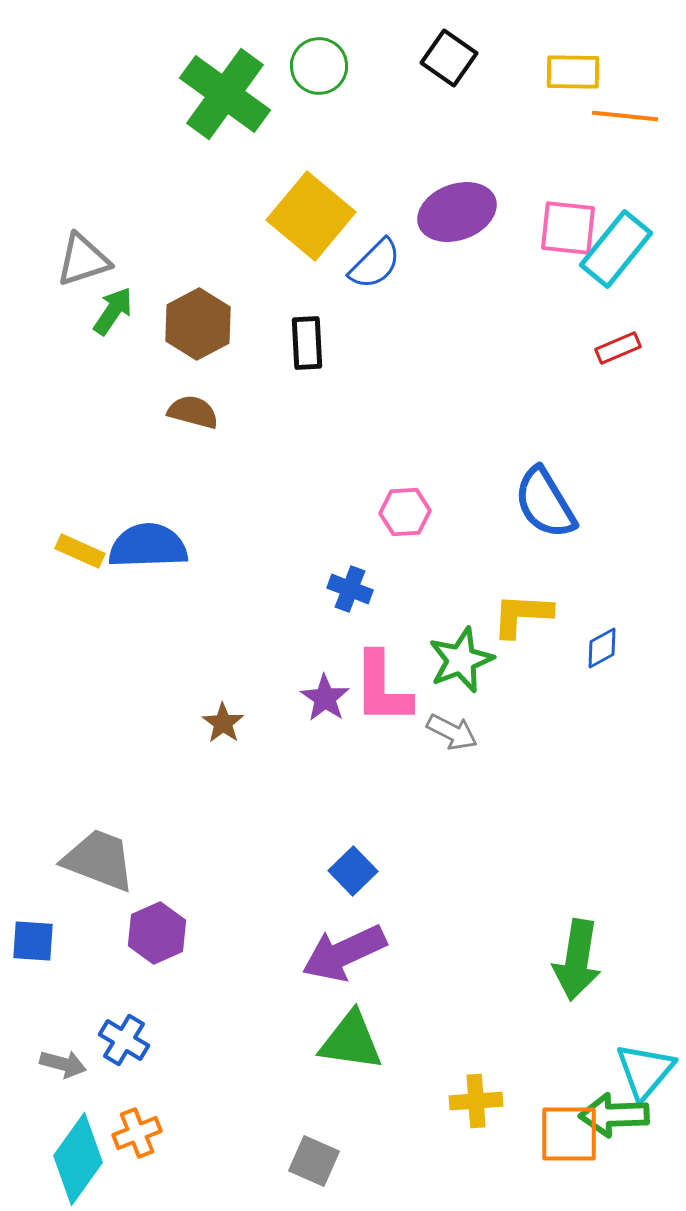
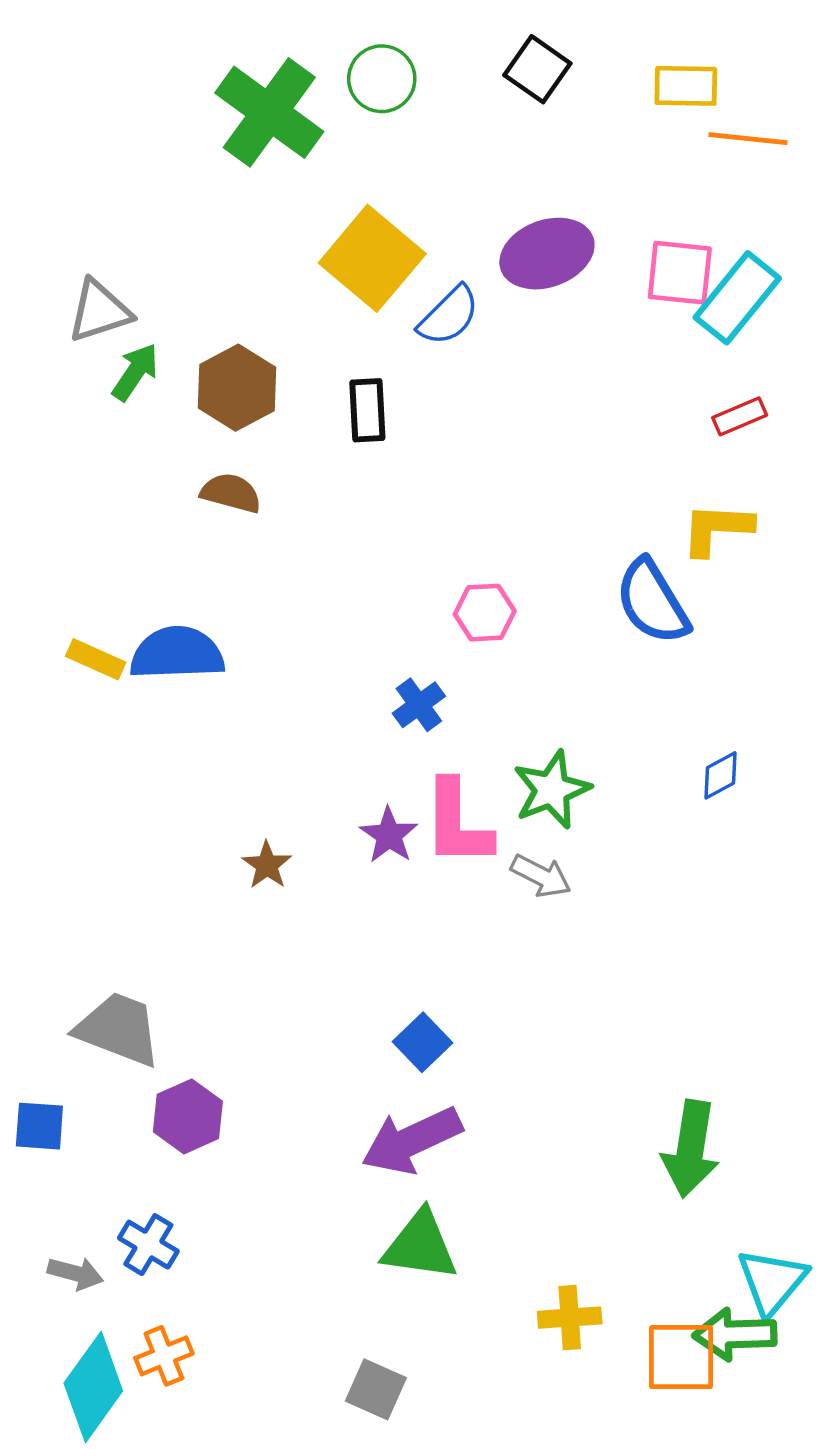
blue cross: (350, 589) -> (419, 705), turned 33
yellow L-shape: (522, 615) -> (717, 529), moved

